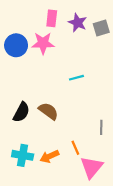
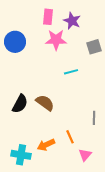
gray square: (101, 28) -> (94, 47), moved
pink star: (43, 43) -> (56, 40), moved
cyan cross: (23, 155) -> (21, 155), moved
pink triangle: (92, 167) -> (85, 155), size x0.6

